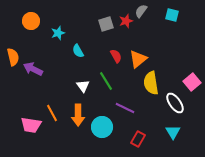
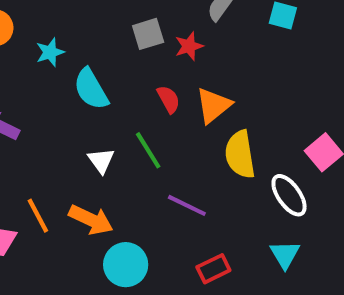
red star: (126, 21) -> (189, 46), moved
cyan semicircle: (78, 51) -> (91, 89), size x1.5
orange arrow: (78, 115) -> (91, 220), turned -65
cyan circle: (102, 127) -> (126, 265), moved
red rectangle: (138, 139) -> (213, 269), turned 35

